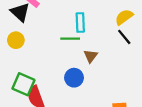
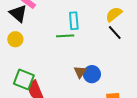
brown triangle: (91, 56) -> (80, 72), moved
blue circle: (74, 78) -> (92, 74), moved

